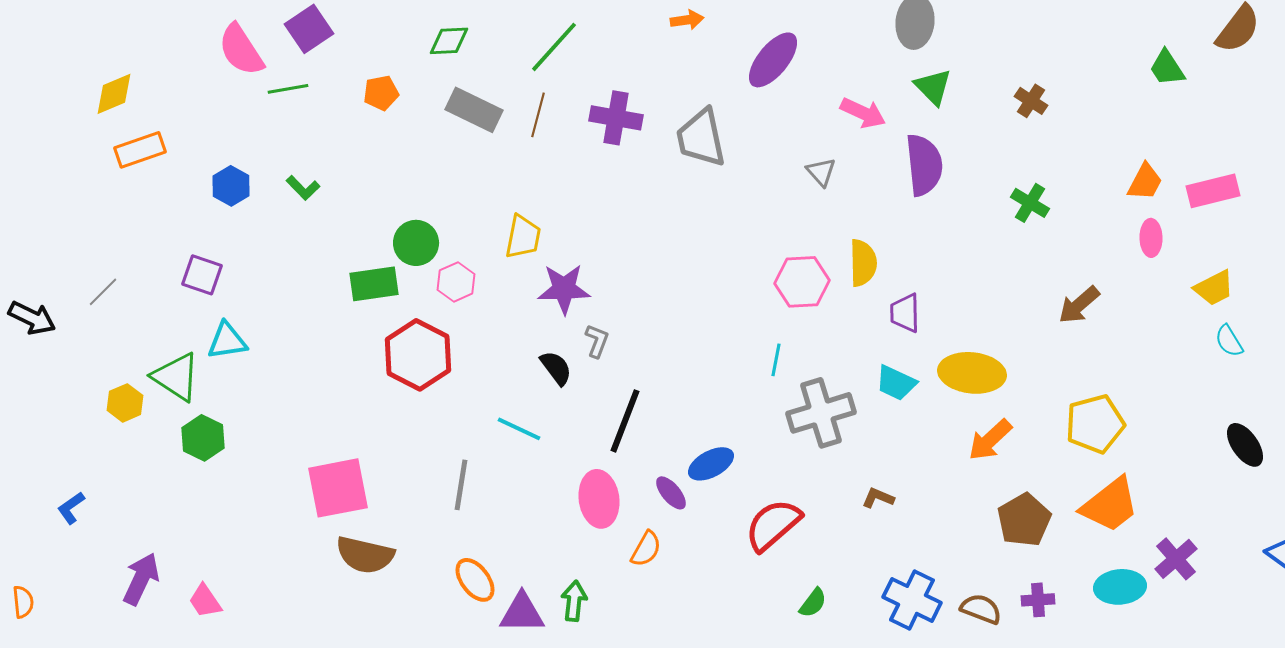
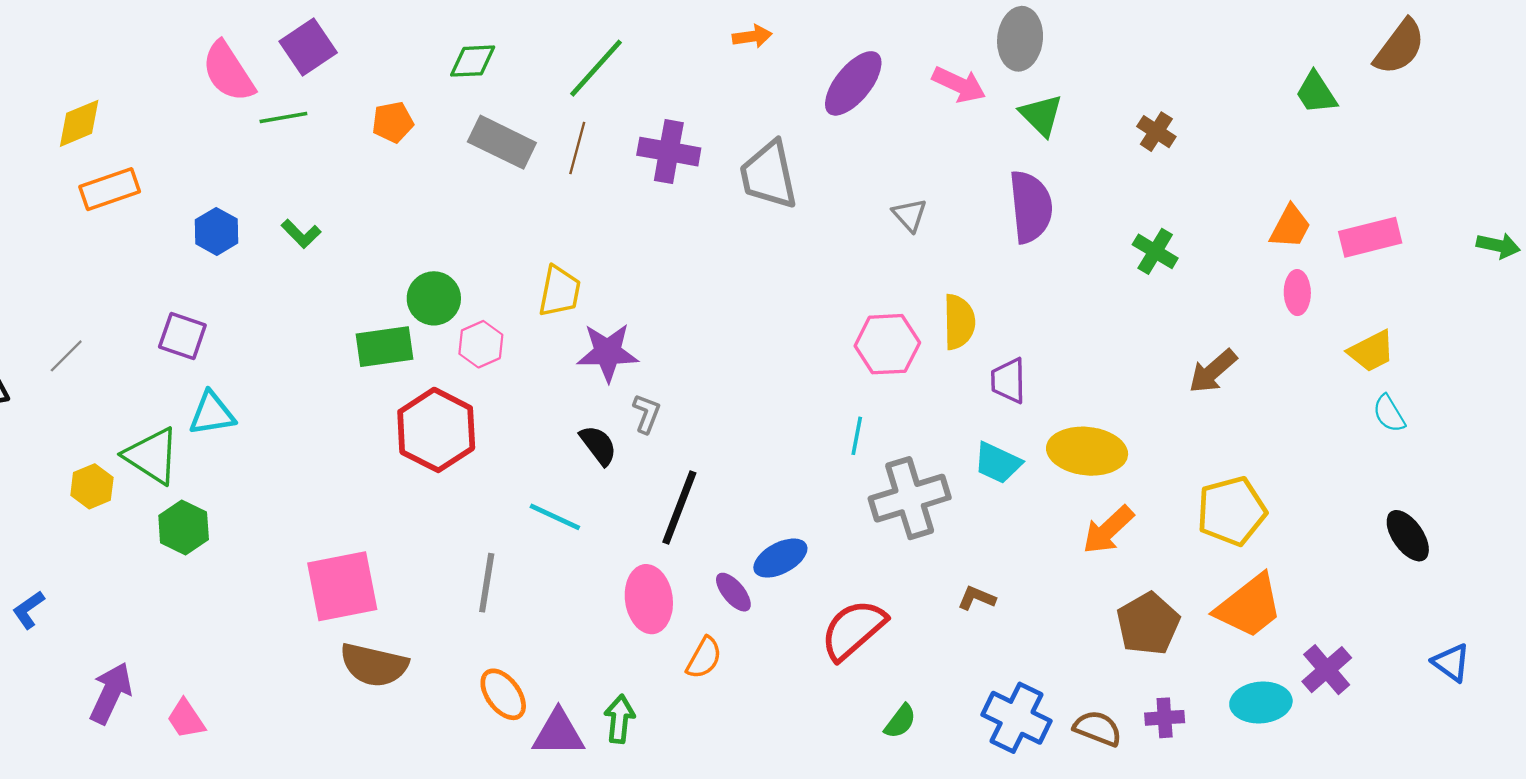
pink arrow: (863, 113) -> (959, 85), moved

